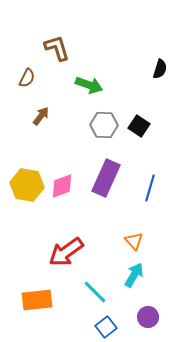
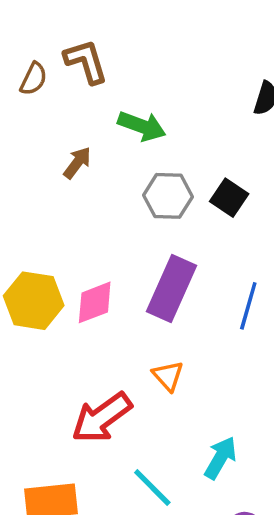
brown semicircle: (27, 78) -> (34, 79), moved
brown arrow: (41, 116) -> (77, 163), moved
orange triangle: (134, 241) -> (168, 376), moved

